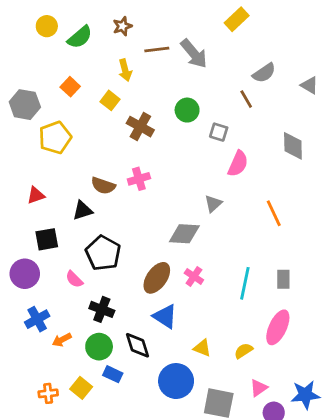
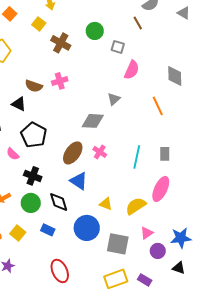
gray diamond: (293, 146) -> (175, 76), moved
black triangle: (83, 210) -> (19, 104), turned 42
yellow semicircle: (243, 351) -> (136, 206), size x1.5
blue rectangle: (113, 374) -> (48, 230), moved

